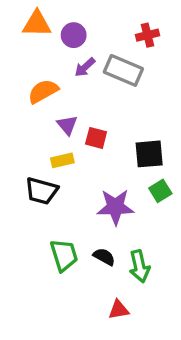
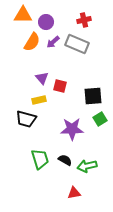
red cross: (148, 35) -> (84, 20), moved
orange semicircle: (43, 91) -> (32, 42), moved, turned 150
green arrow: (139, 266) -> (87, 166), turned 90

